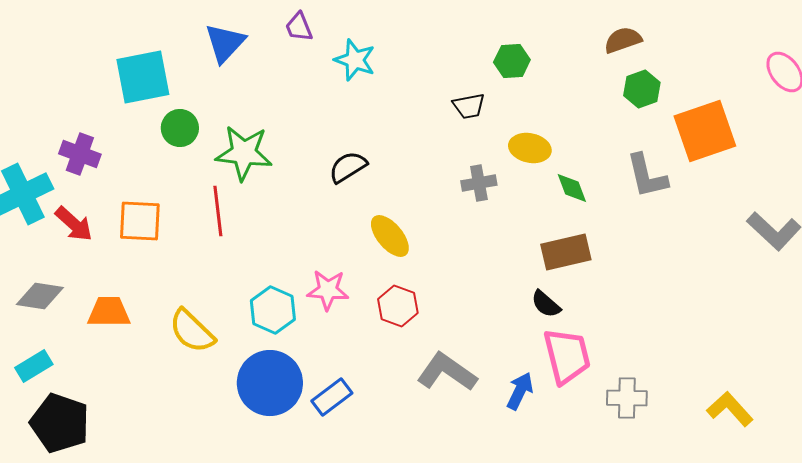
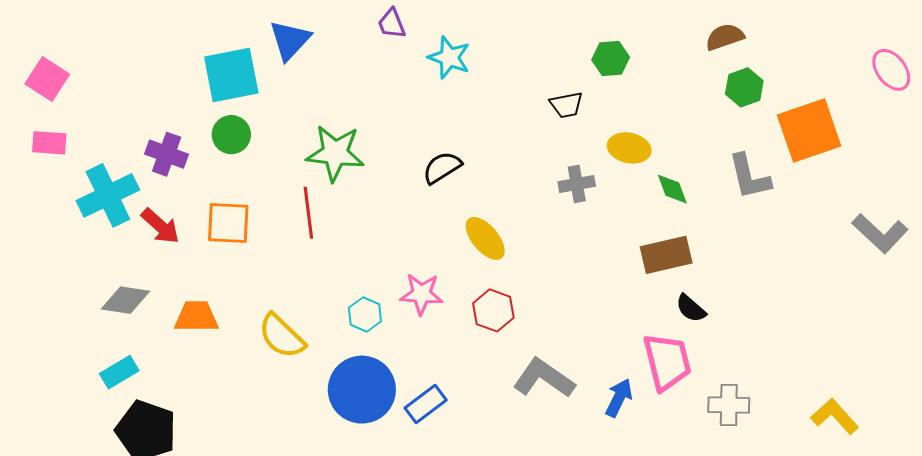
blue triangle: (225, 43) -> (290, 40), moved
green circle: (180, 128) -> (231, 135), moved
black semicircle: (546, 304) -> (691, 308), moved
cyan hexagon: (273, 310) -> (365, 315), size x0.7

